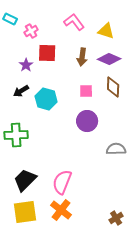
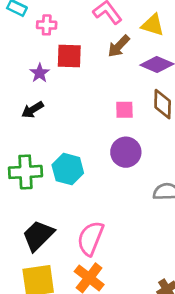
pink cross: (31, 31) -> (47, 25), turned 32
brown arrow: (82, 57) -> (119, 46), moved, turned 36
cyan hexagon: (46, 99) -> (68, 169), moved

